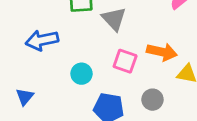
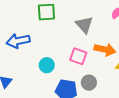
gray triangle: (114, 19) -> (84, 25), moved
gray circle: (152, 100) -> (89, 83), moved

